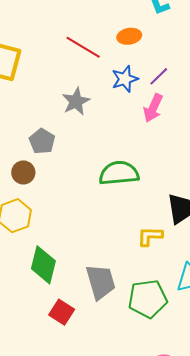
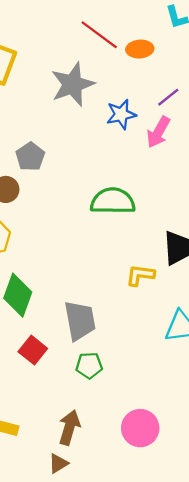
red line: (83, 47) -> (99, 35), moved
blue star: (125, 79) -> (121, 114), moved
gray star: (76, 101) -> (73, 84), moved, size x1.4
green pentagon: (148, 299) -> (89, 365), moved, size x0.6

